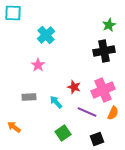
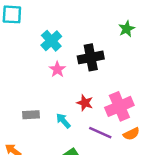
black cross: (104, 51) -> (91, 57), moved
pink star: (38, 65) -> (57, 69), moved
orange semicircle: (113, 113) -> (131, 134), turned 40

